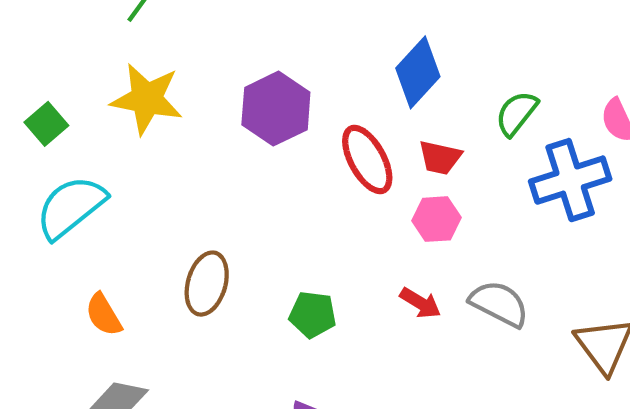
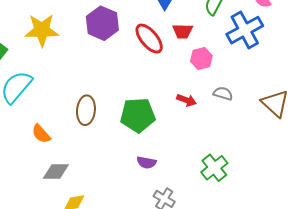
pink hexagon: (436, 219) -> (201, 58), moved
gray semicircle: (499, 304) -> (223, 94), size x0.7
green pentagon: (313, 314) -> (138, 115), size x1.6

